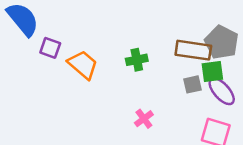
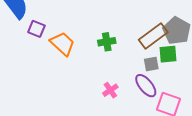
brown rectangle: (193, 50) -> (153, 36), turned -48
purple ellipse: (222, 91) -> (146, 86), moved

